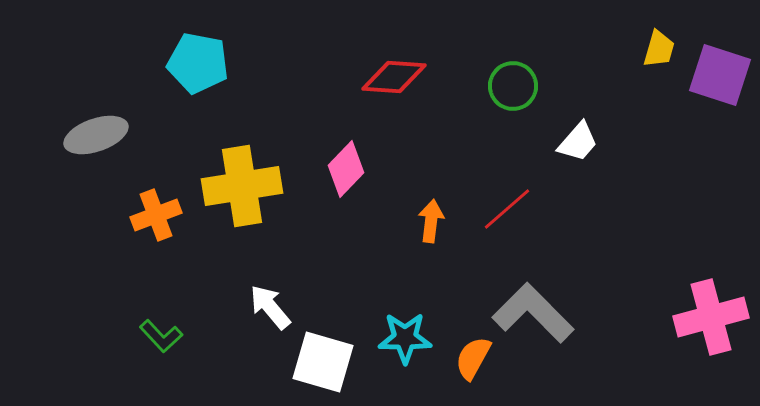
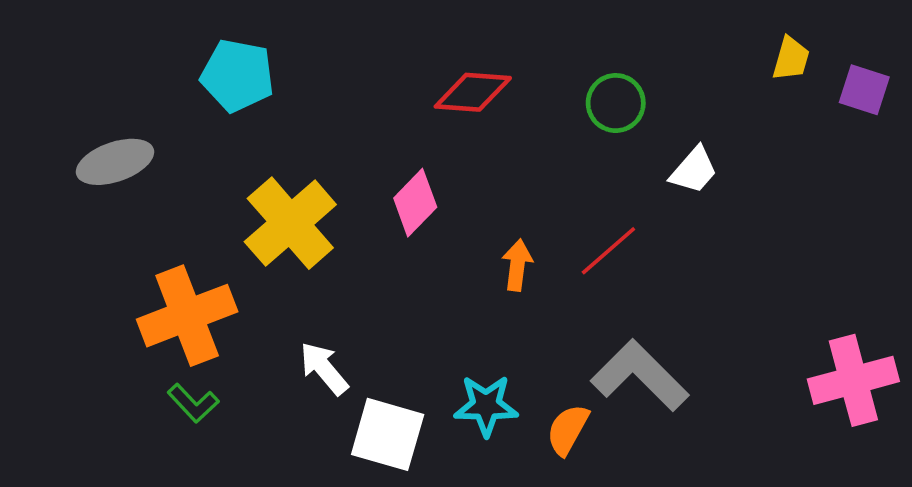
purple square: (720, 75) -> (864, 90), size x0.7
yellow cross: (242, 186) -> (290, 223), turned -32
orange cross: (156, 215) -> (187, 316), moved, size x1.6

